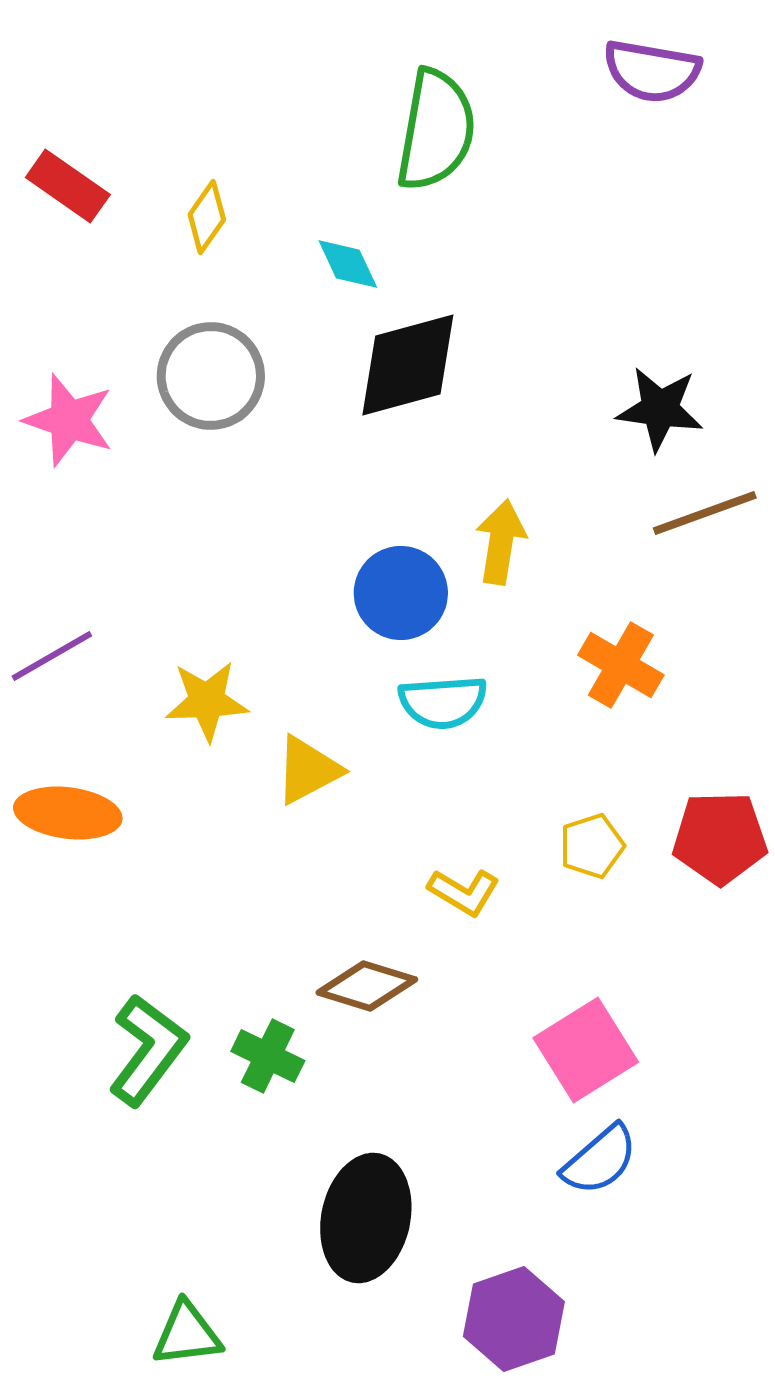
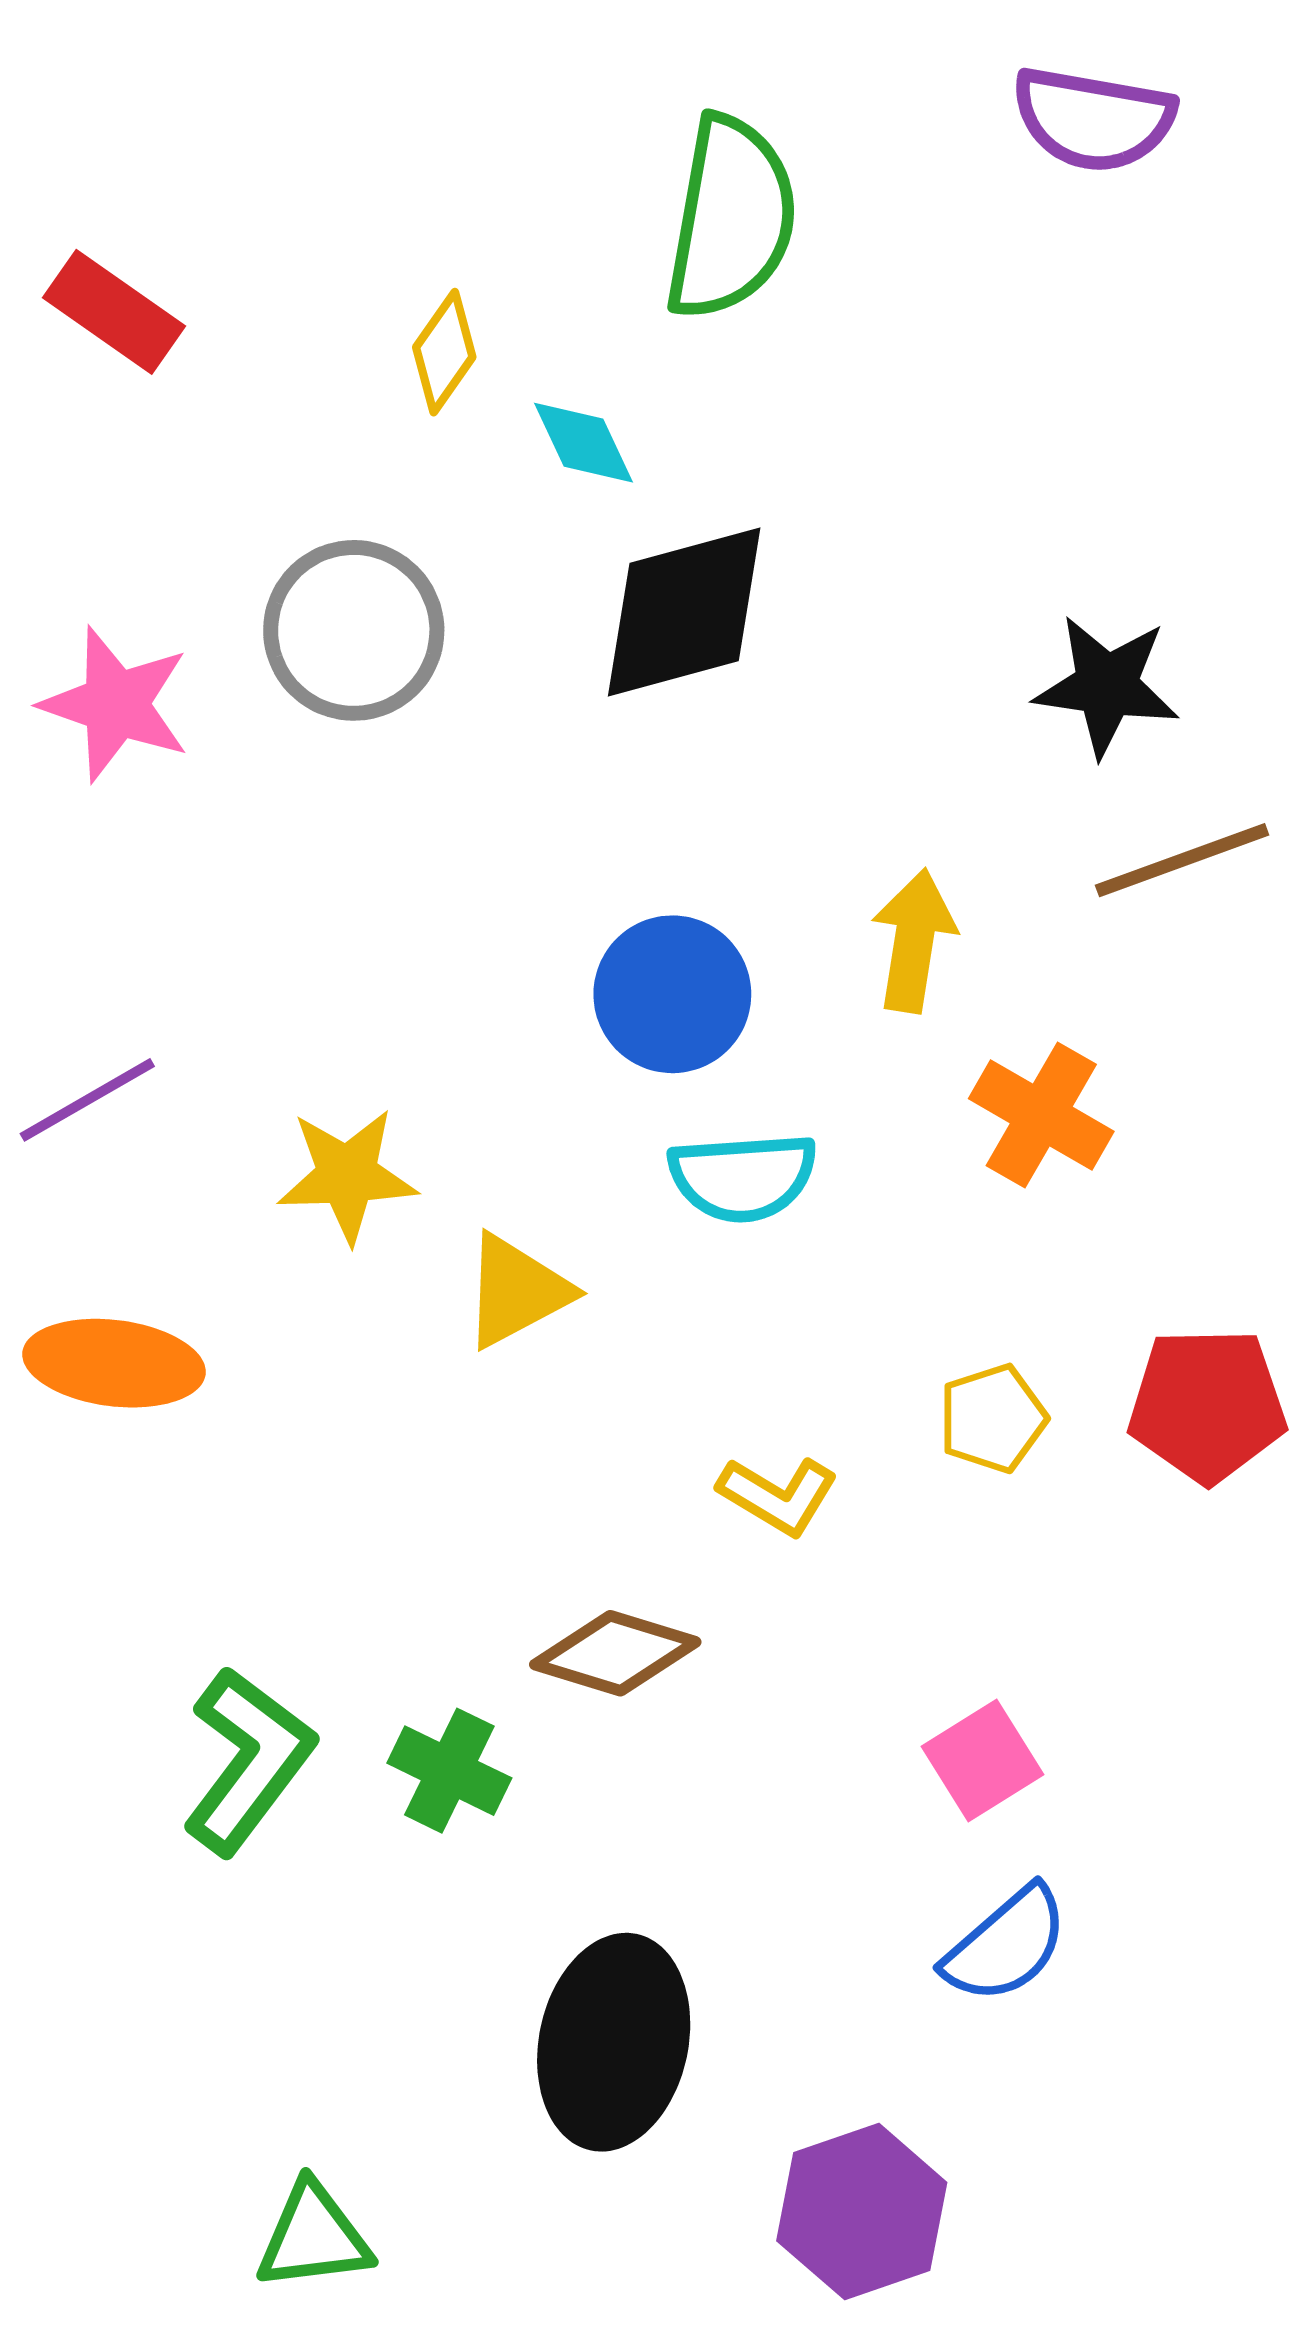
yellow diamond: (207, 217) -> (444, 352), moved
yellow arrow: (501, 542) -> (914, 941), moved
pink square: (586, 1050) -> (983, 1761), size x0.7

